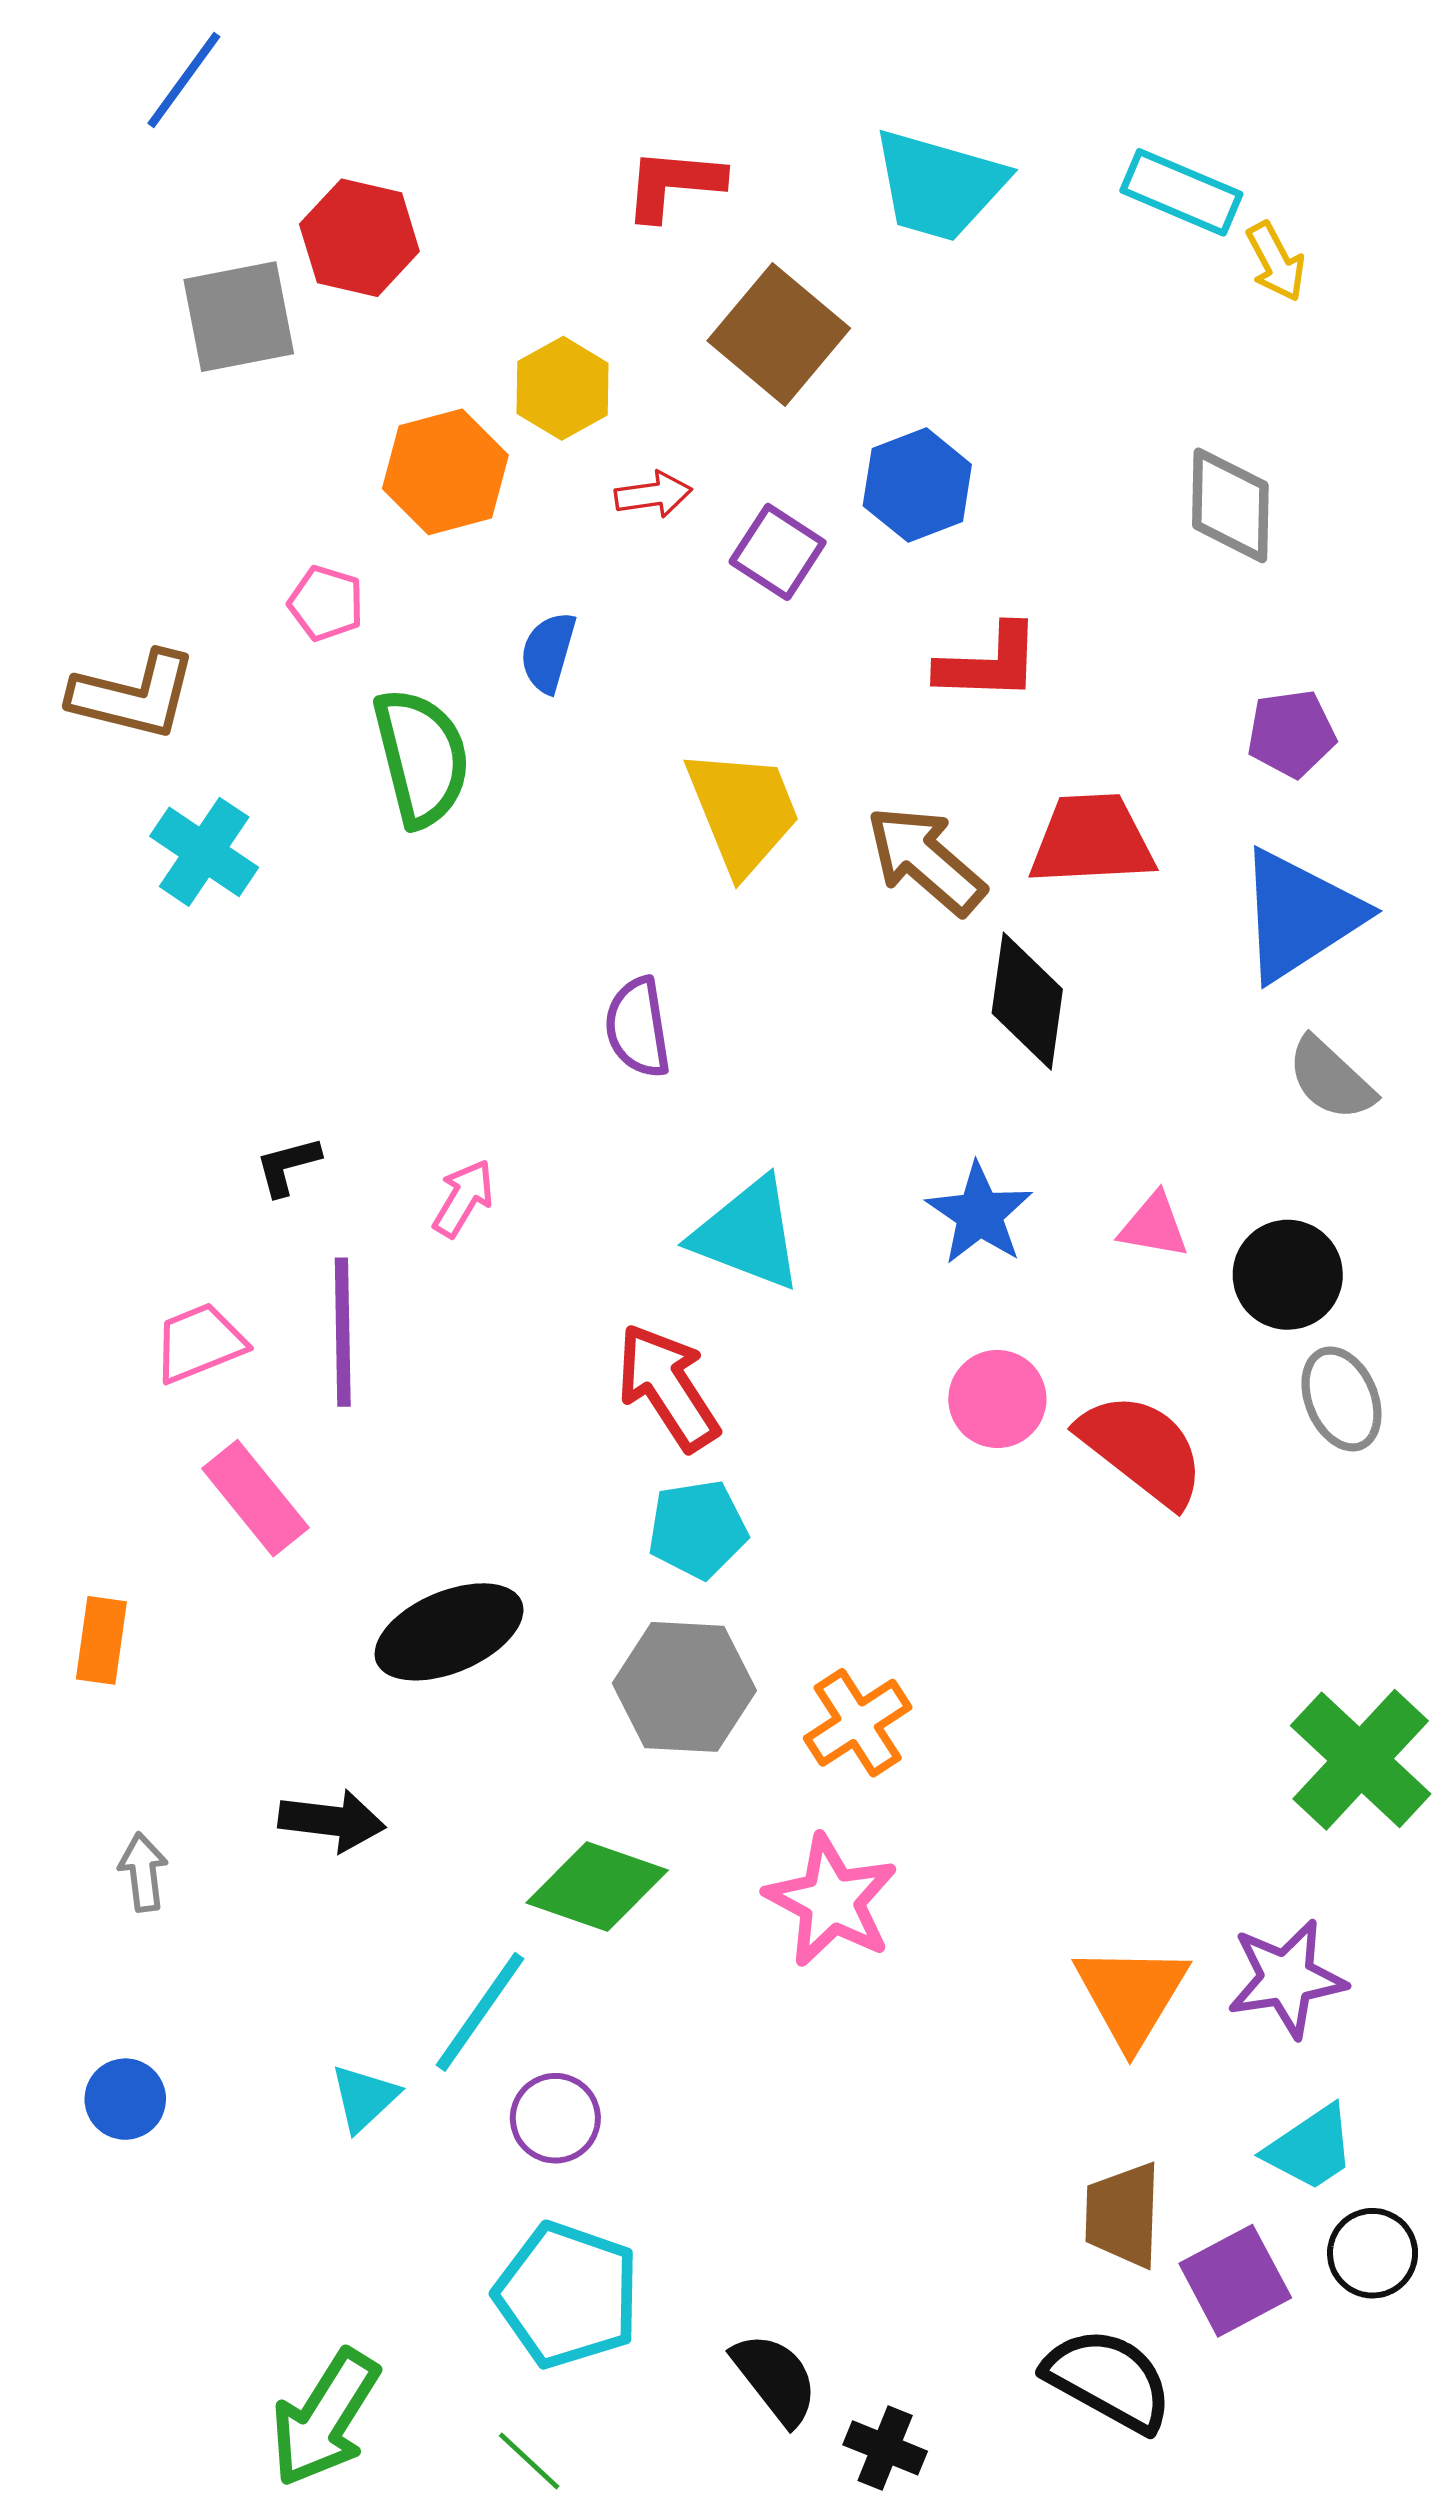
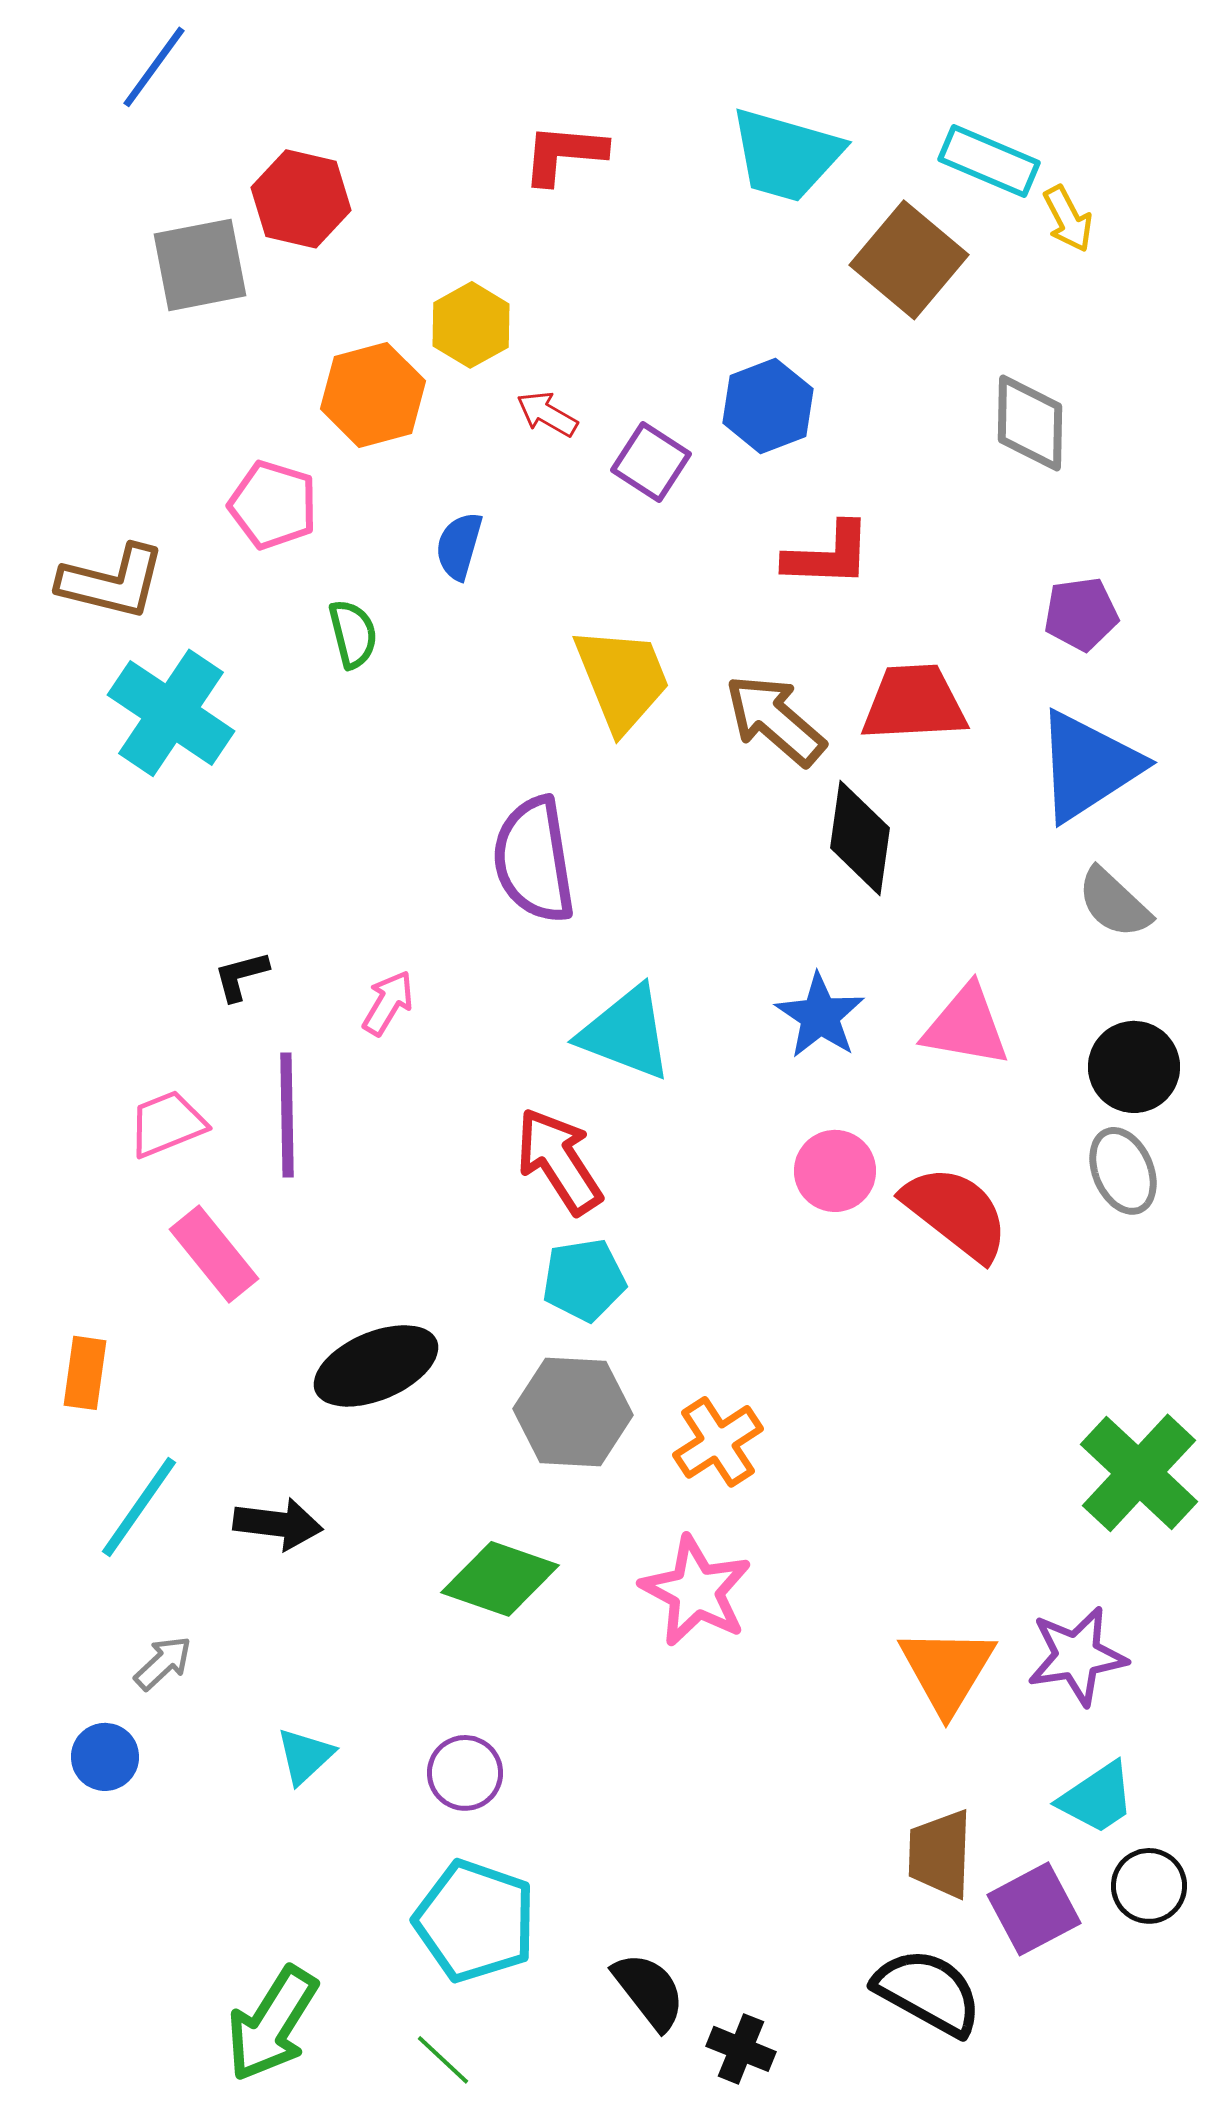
brown square: (779, 335) -> (909, 260), moved
red arrow: (653, 495) -> (547, 414), turned -142
pink pentagon: (326, 603) -> (273, 505), size x1.4
green semicircle: (422, 757) -> (353, 634), size x0.6
cyan cross: (204, 852) -> (171, 713), size x1.4
purple semicircle: (638, 1027) -> (534, 860), size x1.5
pink triangle: (1154, 1226) -> (966, 1026), size x1.5
black circle: (1288, 1275) -> (1134, 1067), moved
gray arrow: (143, 1872) -> (163, 1663), moved, turned 54
cyan line: (480, 2012) -> (139, 1507), moved

